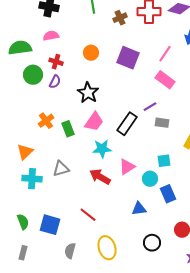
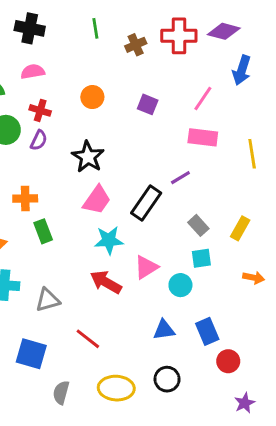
purple square: (128, 58) -> (148, 104), size x0.6
pink rectangle: (165, 80) -> (203, 137), turned -30
orange cross: (46, 121) -> (25, 199), turned 35
gray rectangle: (162, 123) -> (198, 225), moved, turned 40
green rectangle: (68, 129) -> (43, 231), moved
gray triangle: (61, 169) -> (48, 300), moved
blue rectangle: (168, 194) -> (207, 331), moved
black circle: (152, 243) -> (167, 379), moved
yellow ellipse: (107, 248) -> (116, 388), turned -70

